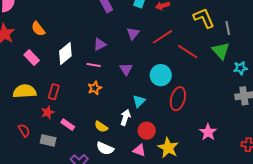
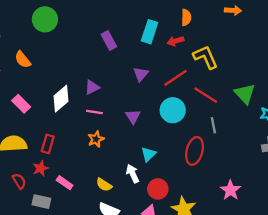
yellow L-shape: (204, 18) -> (206, 57), moved
gray line: (228, 28) -> (213, 125), moved
orange semicircle: (38, 29) -> (23, 60), moved
purple triangle: (100, 44) -> (92, 87), moved
cyan circle: (161, 75) -> (173, 110), moved
white arrow: (125, 117) -> (133, 174), turned -42
red semicircle: (24, 130) -> (19, 181), moved

